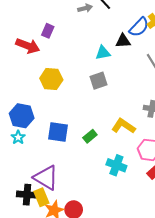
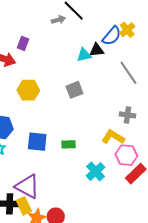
cyan triangle: (103, 53) -> (84, 55), moved
yellow L-shape: (123, 126) -> (113, 137), moved
green rectangle: (90, 136) -> (68, 144), turned 40
cyan cross: (116, 165) -> (96, 171), turned 30

